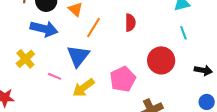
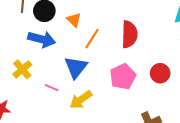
red semicircle: (130, 23) -> (129, 34), size x1.5
red circle: (161, 60) -> (160, 73), size x0.7
pink pentagon: (123, 79) -> (123, 76), moved

